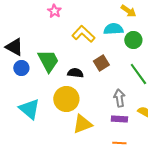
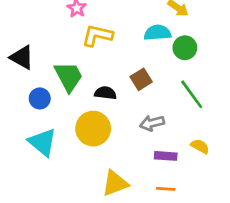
yellow L-shape: (83, 34) -> (97, 35), moved, turned -30
blue circle: (21, 68) -> (40, 98), moved
gray arrow: (119, 98) -> (152, 123), moved, turned -96
yellow triangle: (82, 124) -> (115, 183), moved

